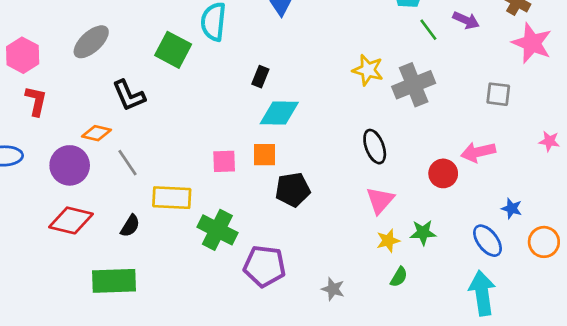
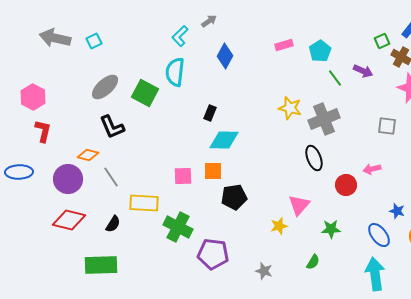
gray ellipse: (91, 42) -> (105, 87), moved
black ellipse: (375, 147) -> (314, 158), moved
pink arrow: (478, 152) -> (372, 169), size x0.7
yellow star: (388, 241) -> (279, 226), moved

